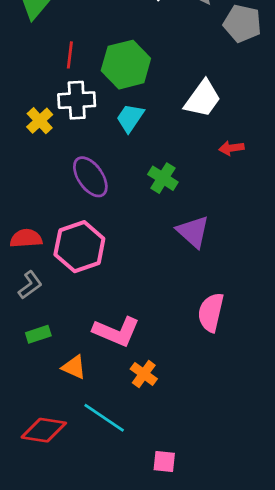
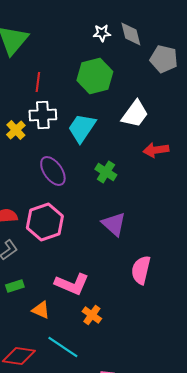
green hexagon: (126, 65) -> (95, 76), moved
cyan trapezoid: (130, 118) -> (82, 128), size x1.4
red arrow: (231, 148) -> (156, 150), size x1.4
purple triangle: (193, 232) -> (114, 224), moved

